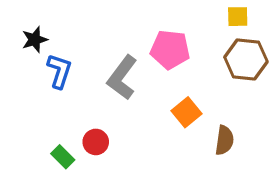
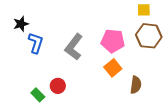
pink pentagon: (170, 50) -> (113, 41), moved

